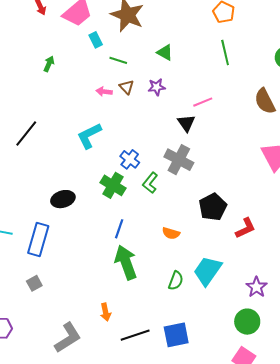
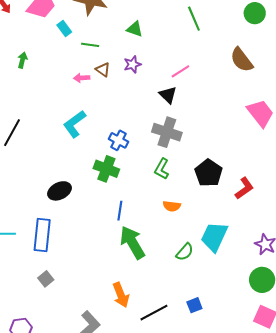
green L-shape: (150, 183) -> (162, 169), moved
green semicircle: (176, 281) -> (185, 252), turned 30
orange arrow: (106, 312) -> (121, 295), size x1.4
blue square: (176, 335) -> (194, 305), size x0.6

